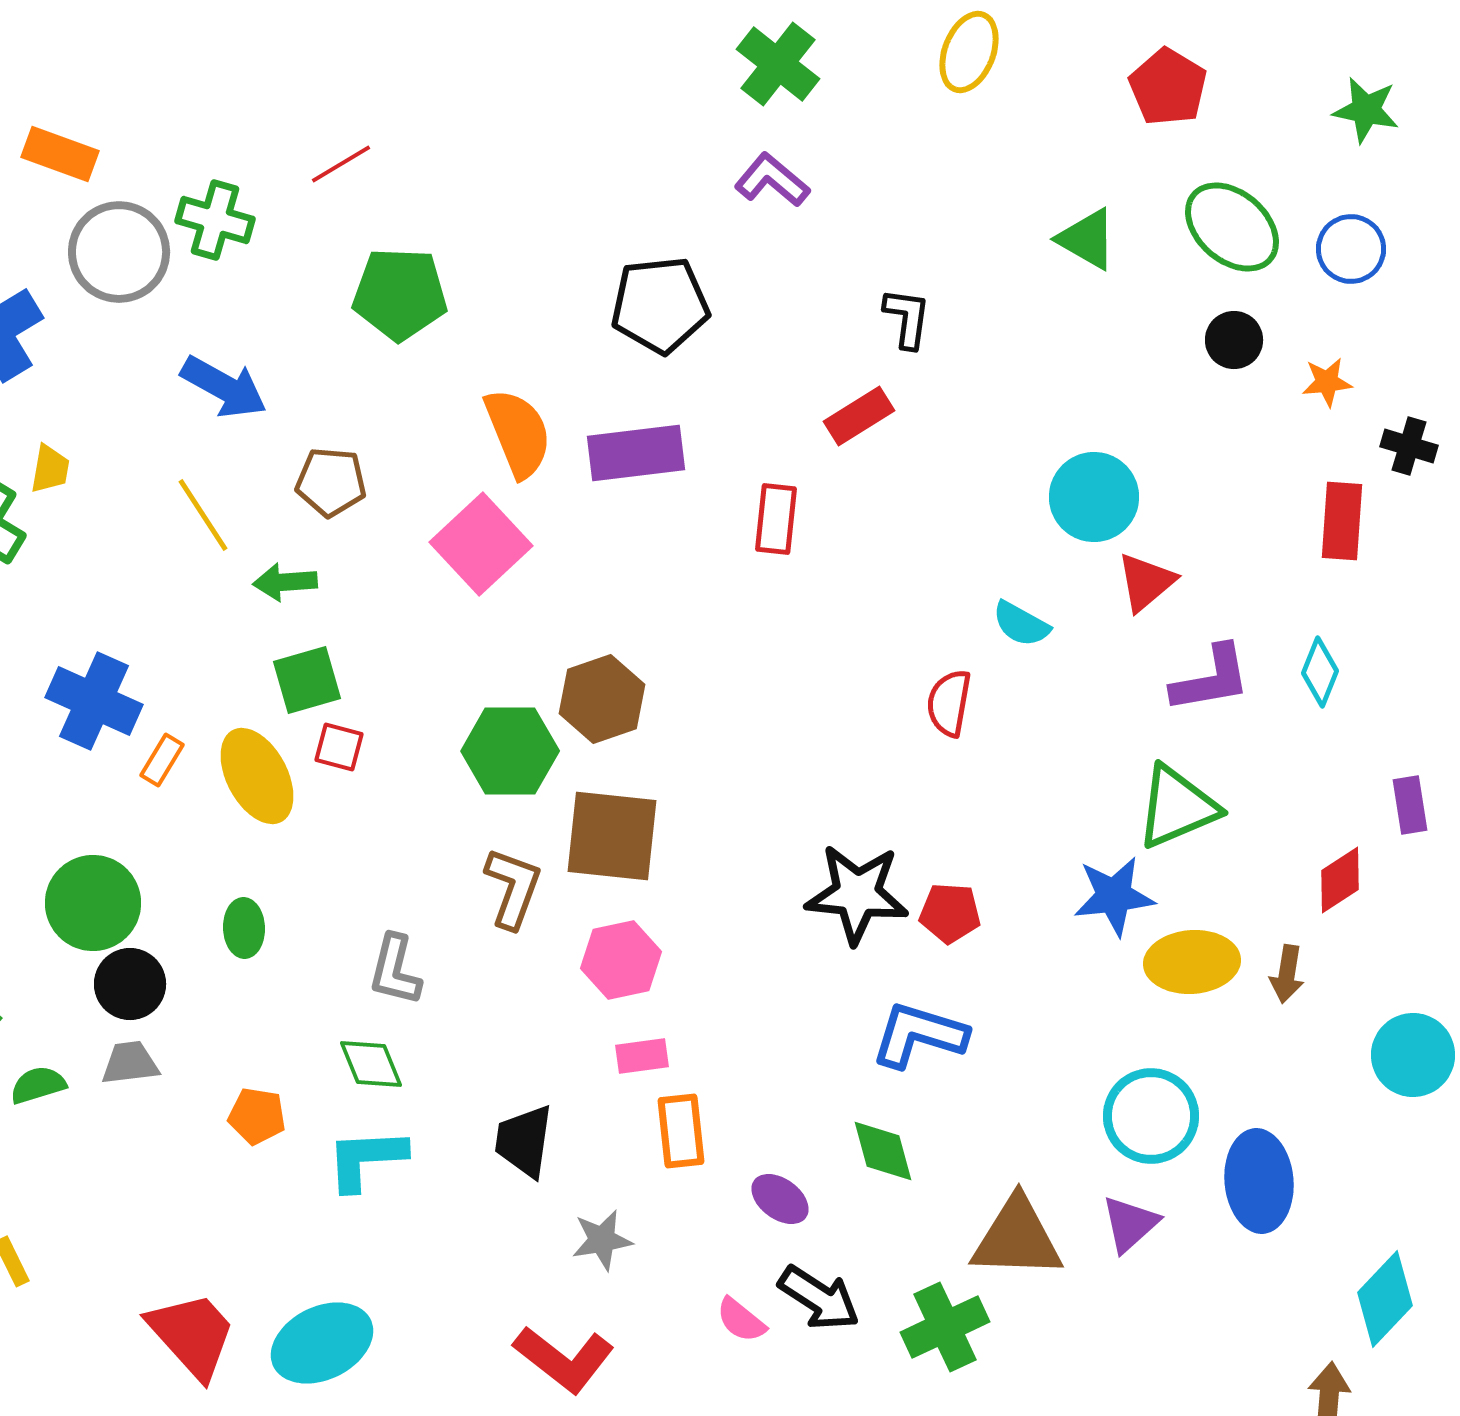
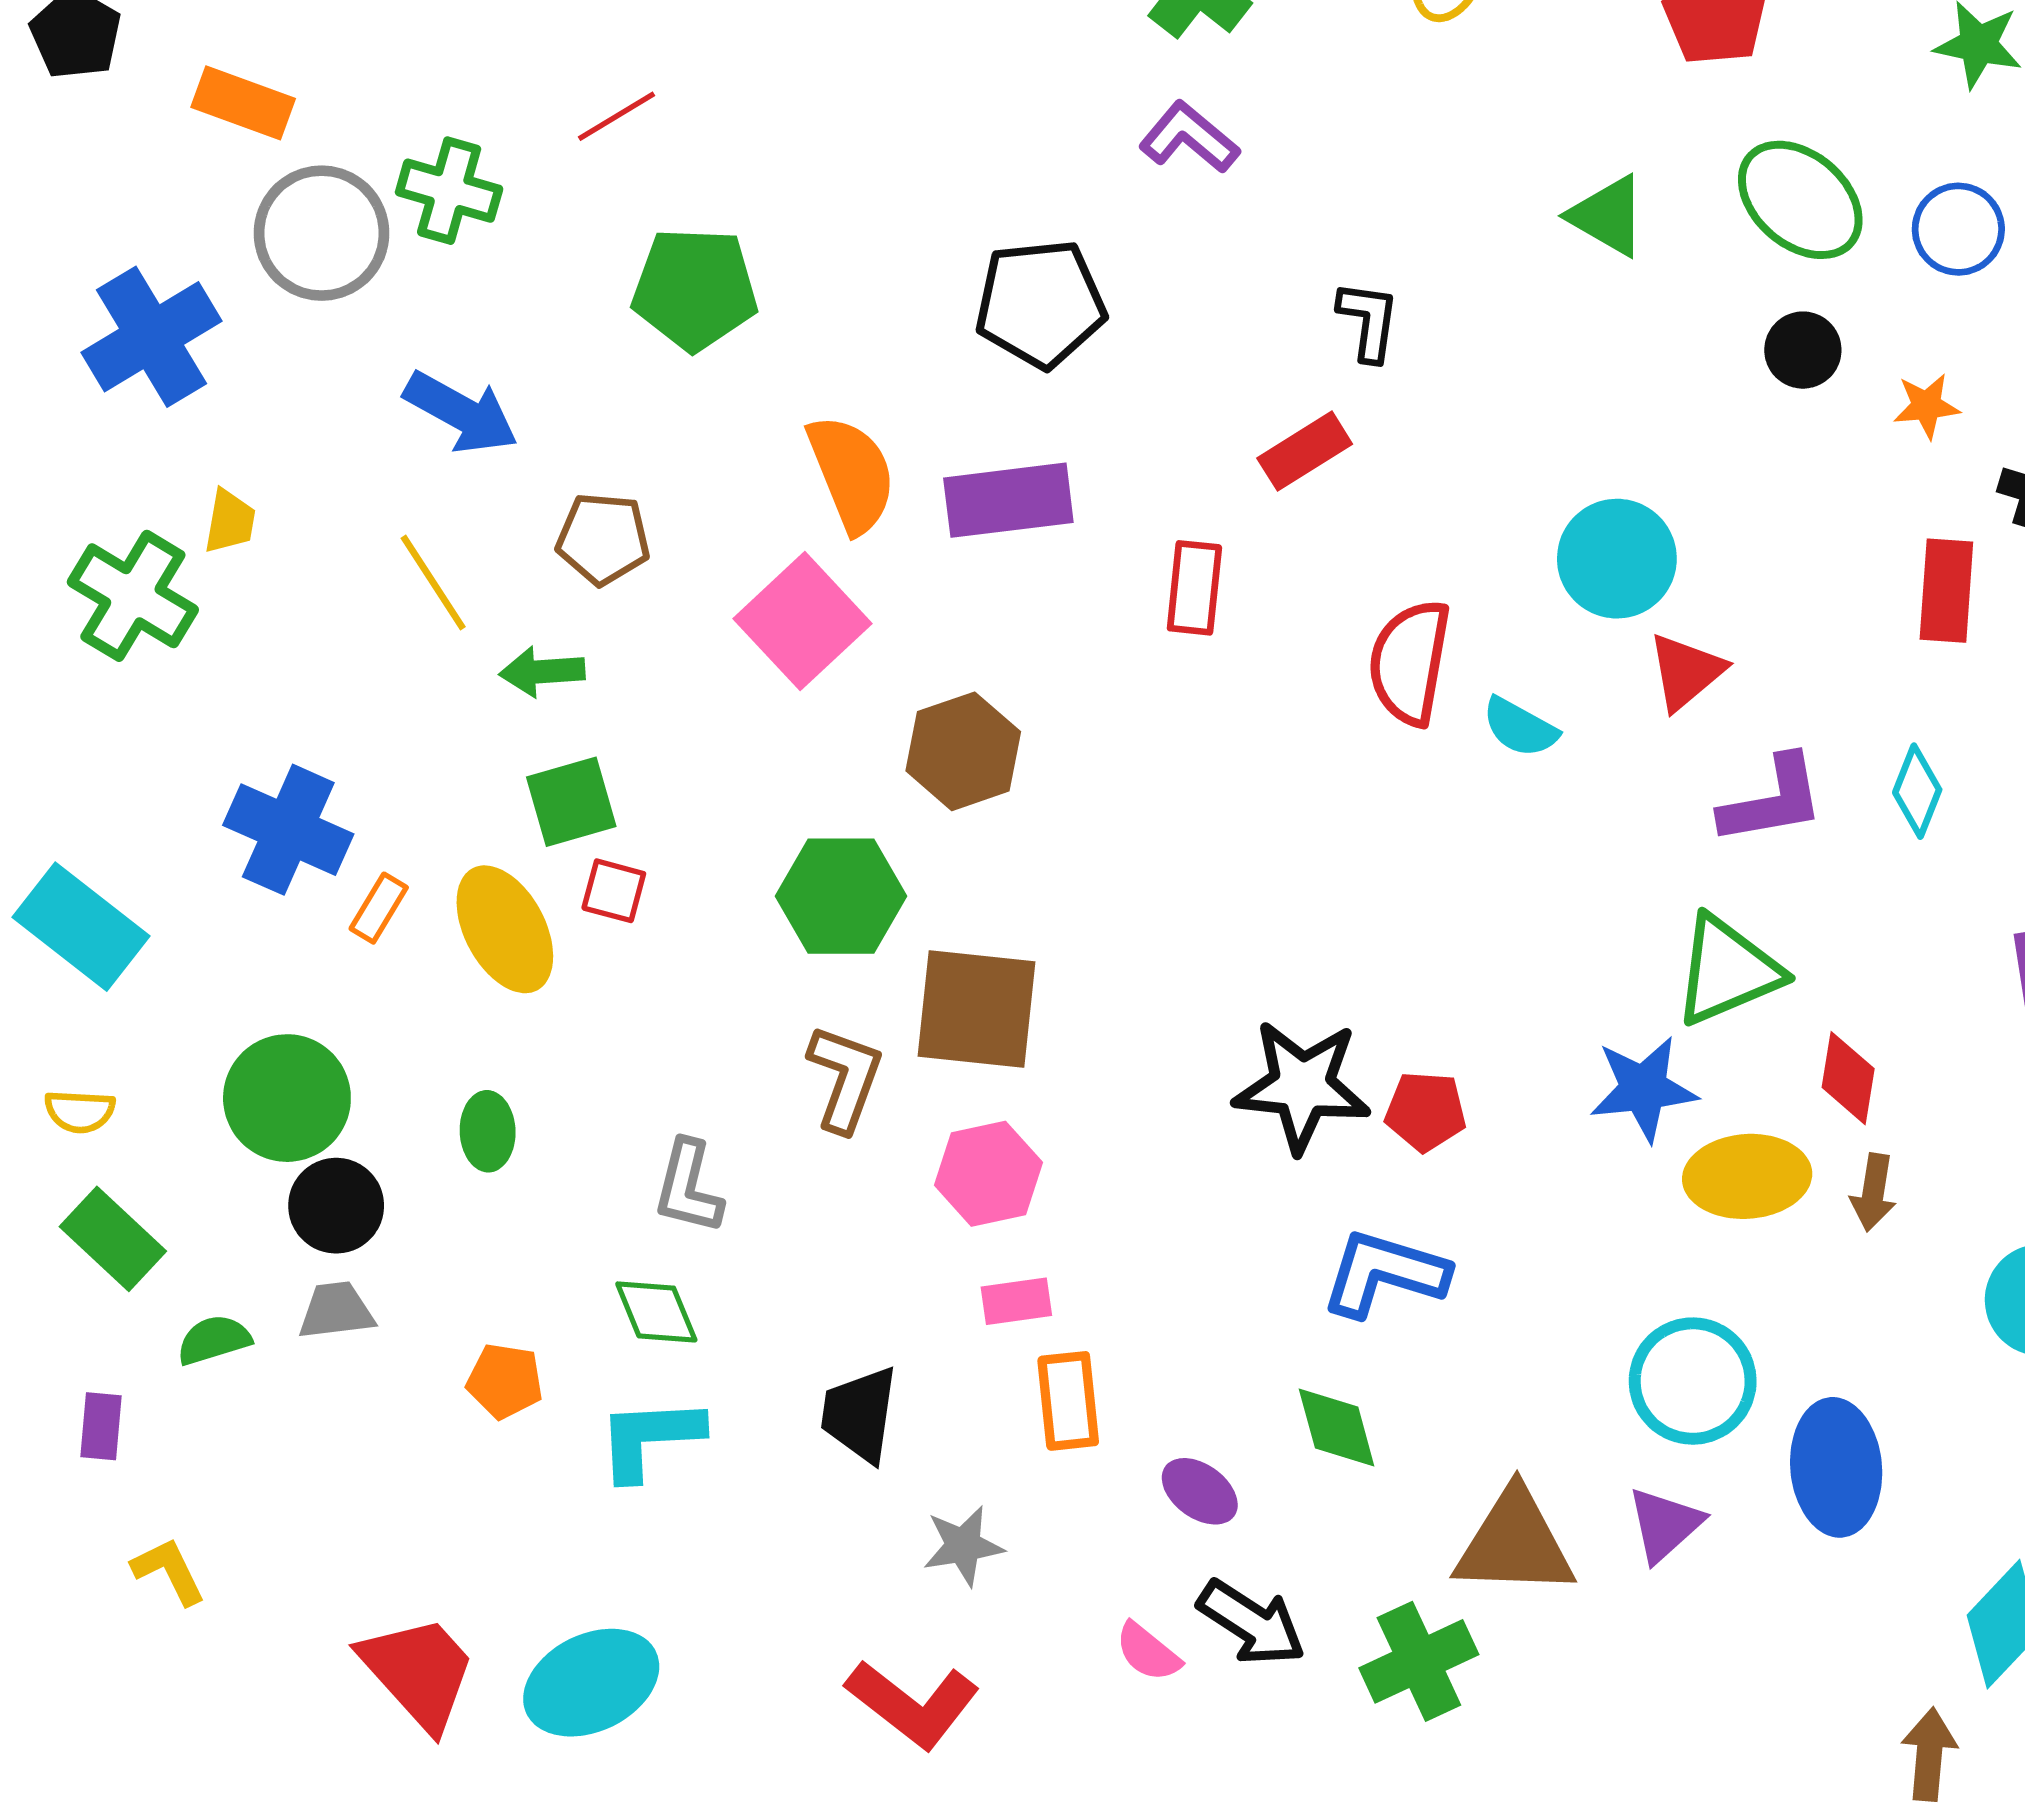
brown hexagon: (602, 699) -> (963, 751), moved
red semicircle: (949, 703) -> (1410, 662), moved, size x1.4
red diamond: (1340, 880) -> (1848, 1078), moved, turned -48

